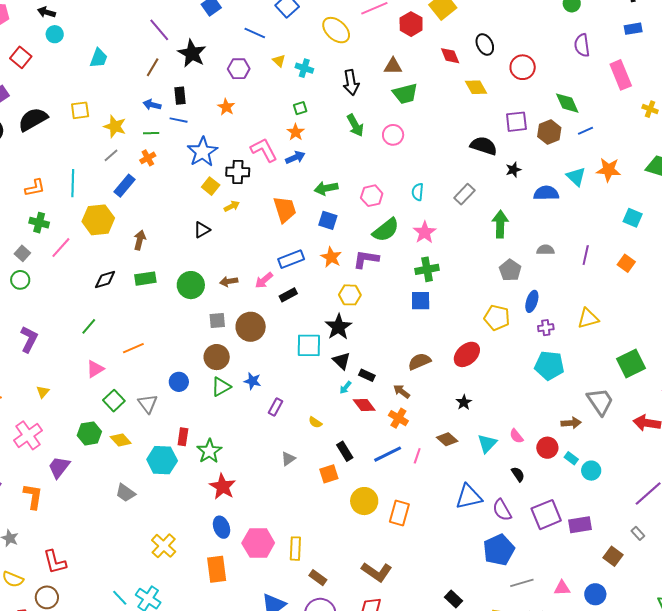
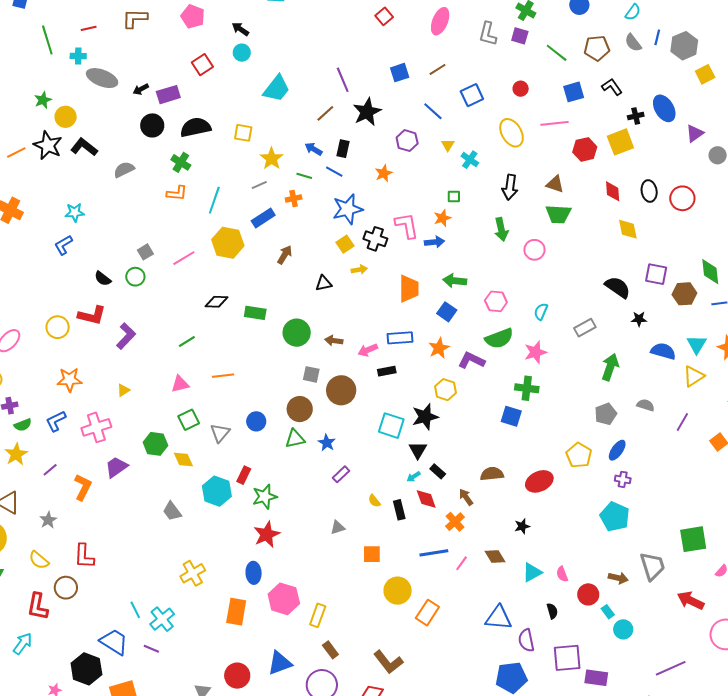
cyan trapezoid: (99, 58) -> (277, 88), size x1.4
red circle: (523, 67) -> (682, 198), moved
green cross: (39, 223) -> (181, 162), moved
brown arrow: (140, 240) -> (285, 255), moved
yellow triangle: (588, 318) -> (694, 376), moved, turned -35
black rectangle: (345, 451) -> (399, 510), moved

